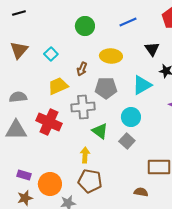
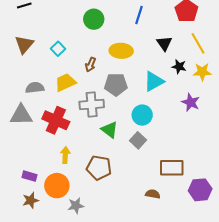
blue line: (128, 22) -> (139, 15), turned -48
gray semicircle: (18, 97) -> (35, 88), moved
gray triangle: (16, 130) -> (21, 115), moved
yellow arrow: (85, 155) -> (65, 155), moved
brown pentagon: (90, 181) -> (99, 168), moved

